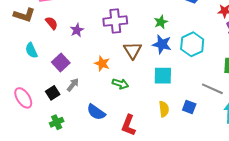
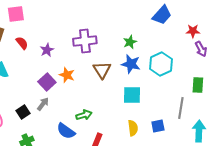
purple square: (61, 63) -> (47, 82), moved
orange star: (102, 64) -> (67, 75), moved
green arrow: (120, 84) -> (84, 115), moved, turned -35
gray line: (212, 89) -> (181, 108), turned 75
blue square: (189, 107) -> (158, 126), turned -32

